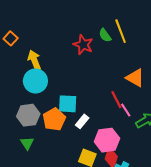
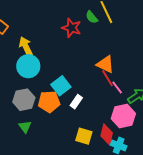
orange triangle: (135, 78) -> (105, 64), moved
cyan square: (68, 104) -> (61, 86), turned -36
orange pentagon: (54, 119) -> (49, 102), turned 30
pink hexagon: (107, 140) -> (123, 116), moved

